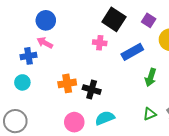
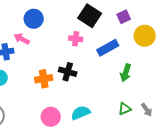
blue circle: (46, 20) -> (34, 19), moved
purple square: (149, 20) -> (124, 17), turned 32
black cross: (92, 90) -> (68, 72), moved

